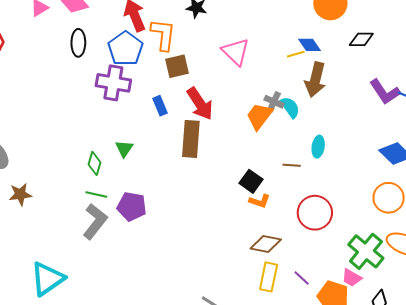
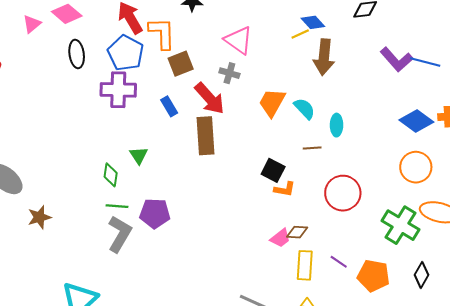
gray cross: (274, 102) -> (229, 73), moved
cyan semicircle: (290, 107) -> (304, 109), moved
brown diamond: (266, 244) -> (297, 232), size x0.7
pink trapezoid: (352, 278) -> (280, 238), moved, turned -60

